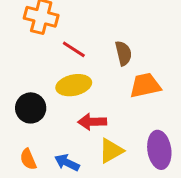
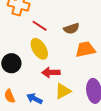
brown semicircle: (123, 53) -> (71, 29), turned 84
yellow ellipse: (74, 85) -> (39, 49), turned 70

